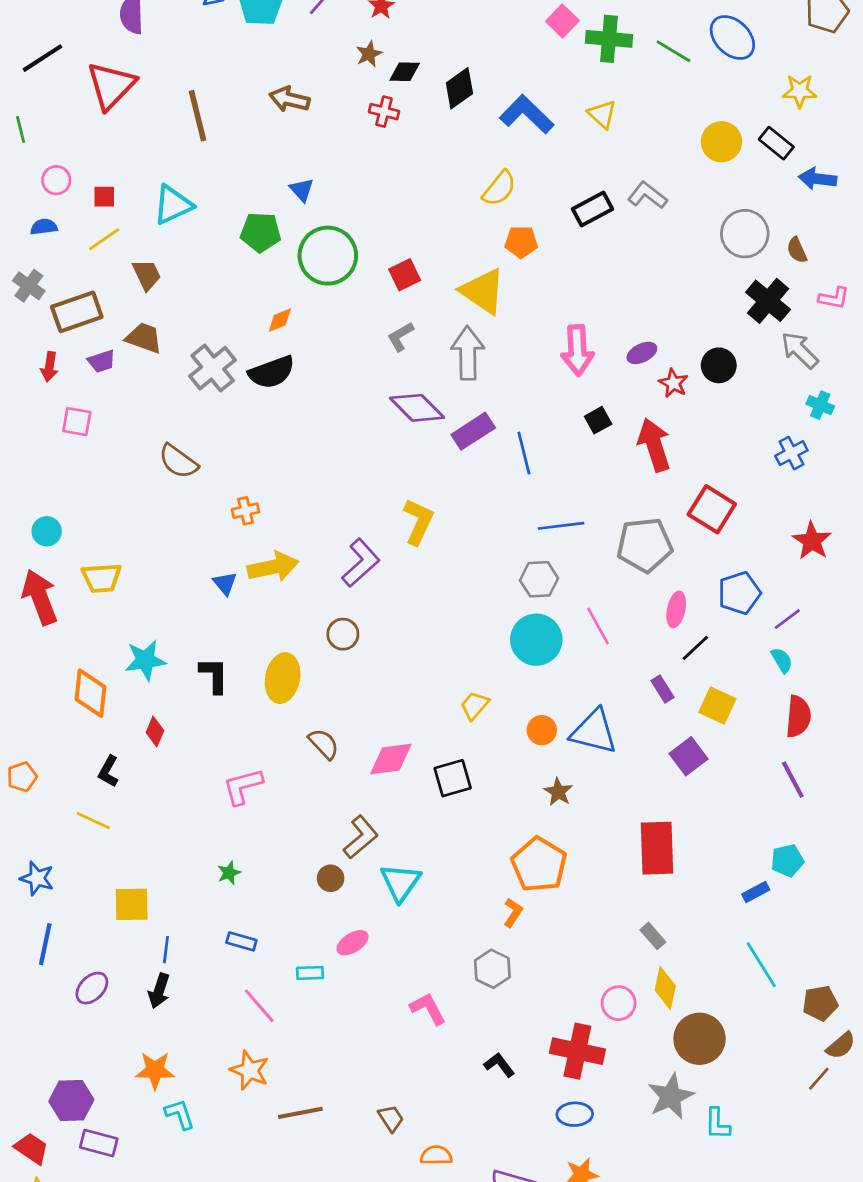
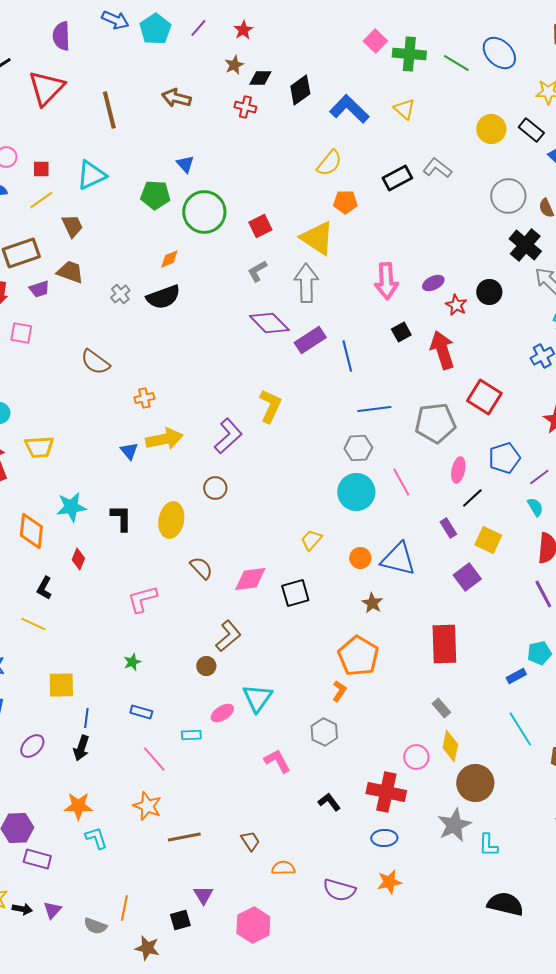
gray cross: (213, 368) -> (120, 294), size x0.6
cyan triangle: (401, 882) -> (257, 698), moved

